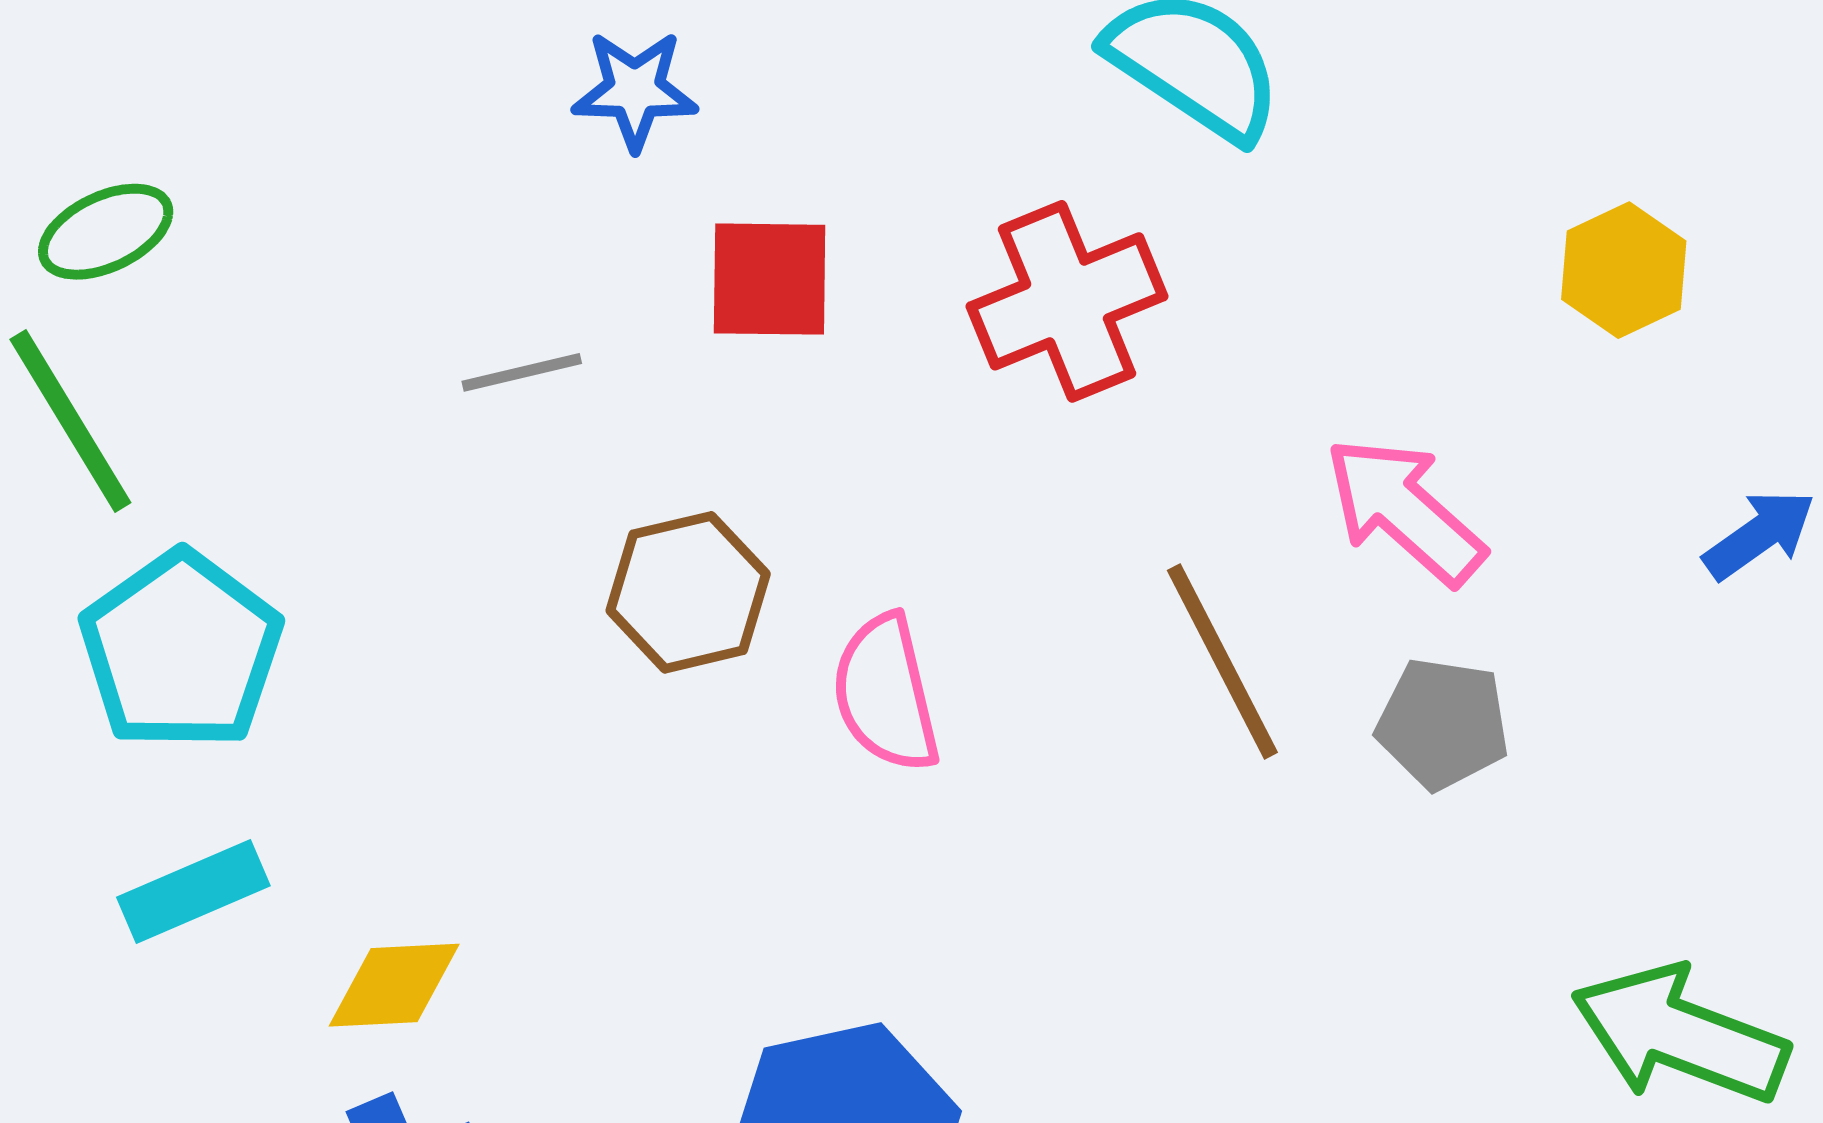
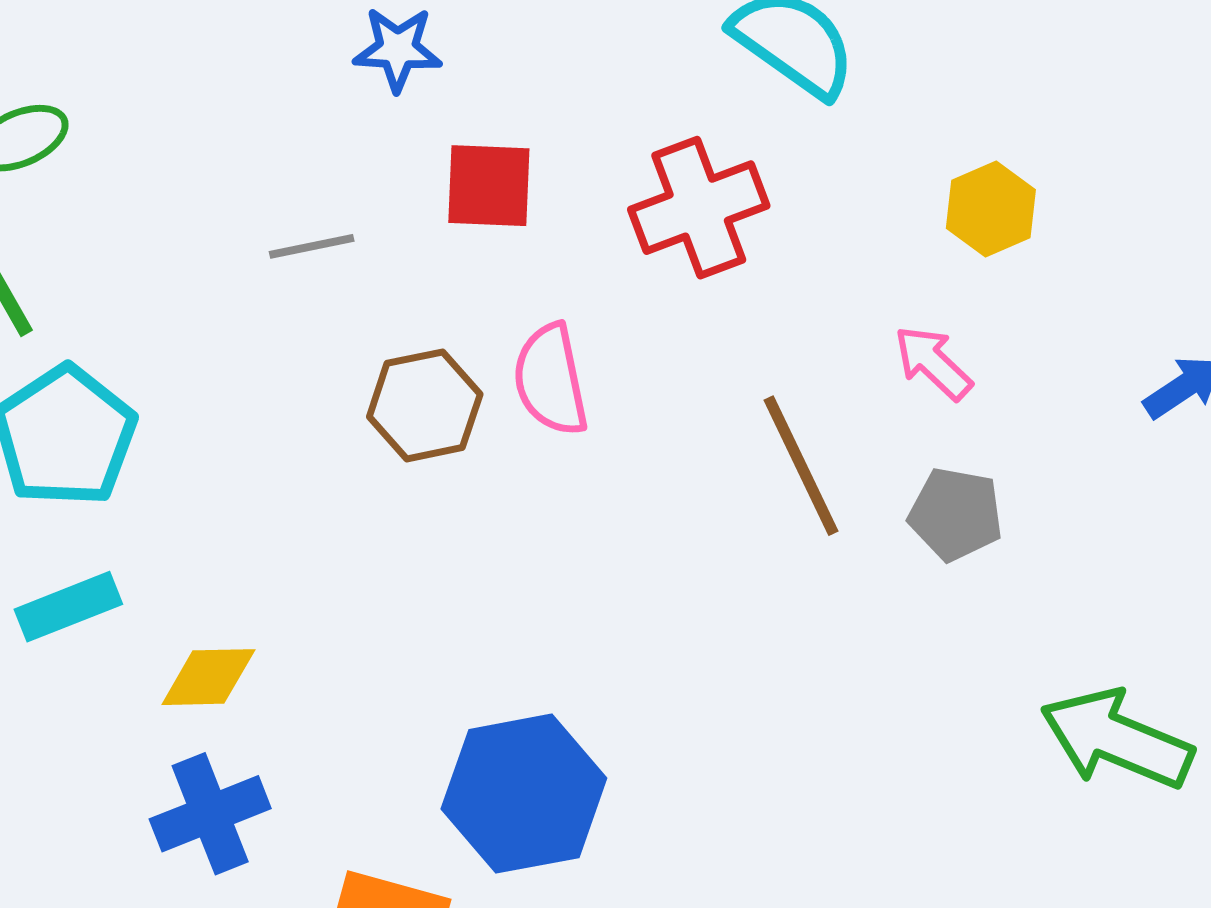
yellow hexagon: (1624, 270) -> (991, 209), moved
pink arrow: (1405, 511) -> (933, 363), size x0.7
pink semicircle: (886, 693) -> (551, 380), moved

